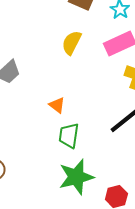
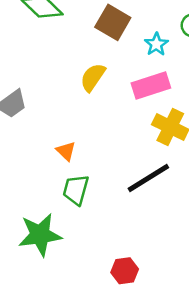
green star: (76, 177) -> (40, 235), moved

